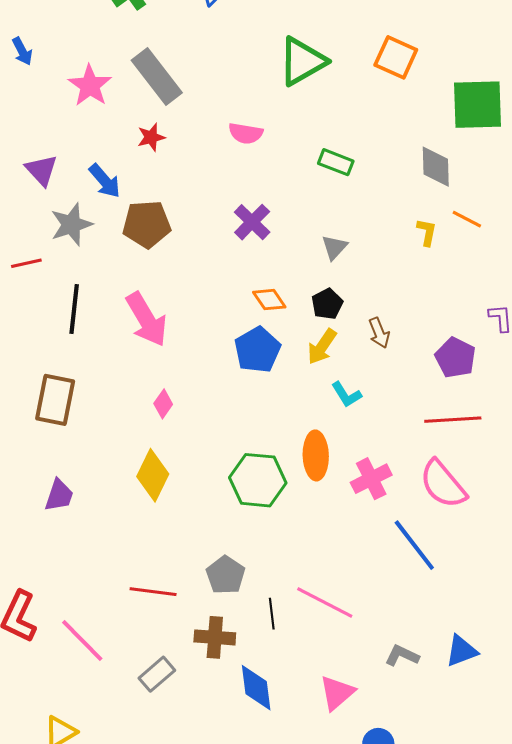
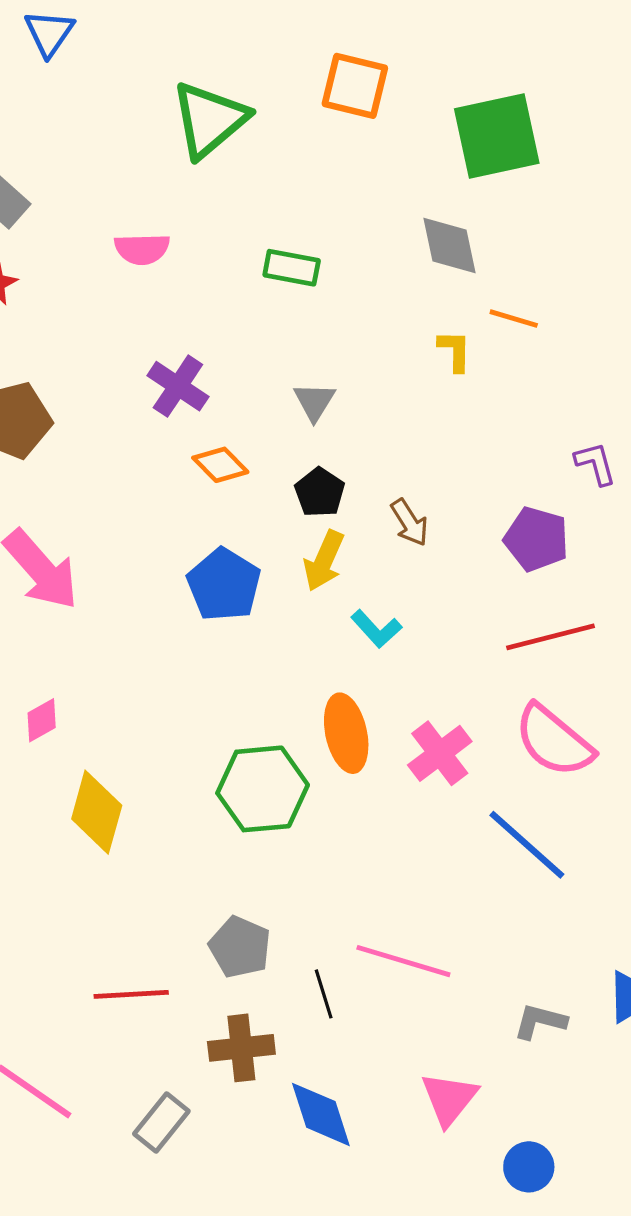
orange diamond: (269, 300) -> (220, 465), moved
pink diamond: (163, 404) -> (42, 720), moved, turned 36

